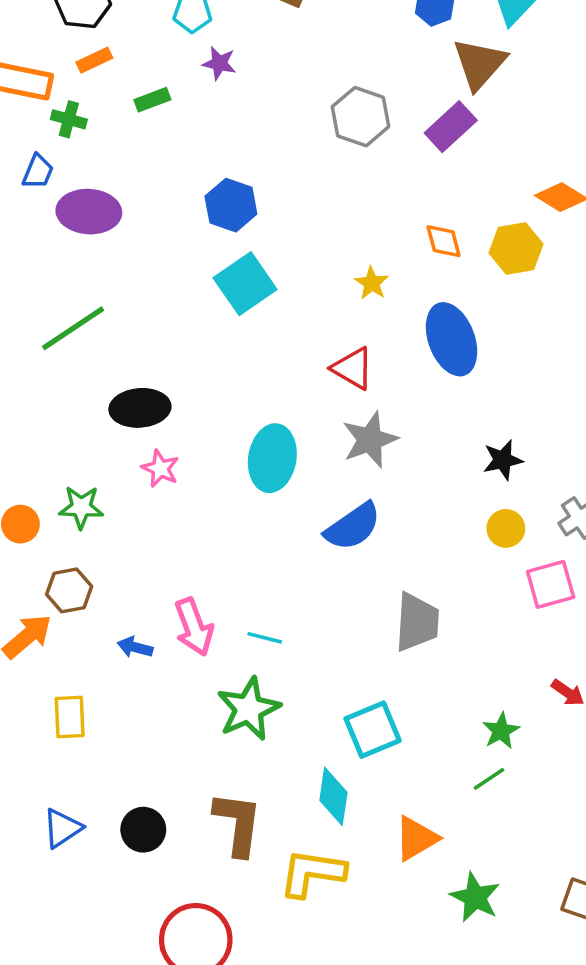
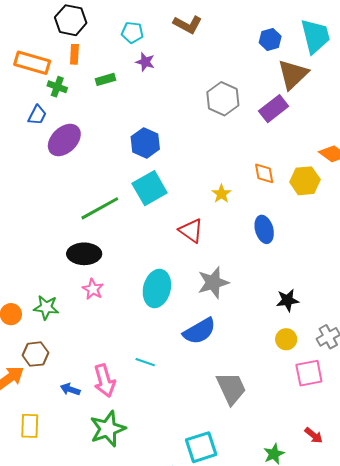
orange rectangle: (94, 60) -> (74, 54), turned -66
purple ellipse: (89, 212) -> (64, 140), turned -52
green line: (73, 328) -> (100, 208), moved
blue ellipse: (452, 339) -> (264, 229), size x0.7
red triangle: (353, 368) -> (191, 231), moved
gray trapezoid: (417, 622) -> (231, 388), turned -33
cyan line: (265, 638) -> (145, 362), moved
green star: (249, 709) -> (108, 429), moved

